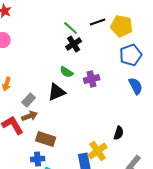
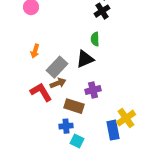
green semicircle: (67, 72) -> (95, 39), turned 56
purple cross: (92, 79) -> (93, 90), moved
gray rectangle: (29, 100) -> (57, 67), size x1.5

